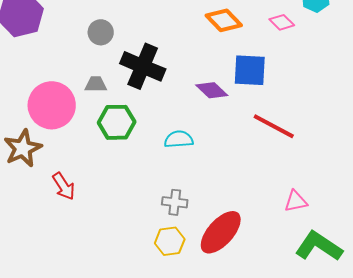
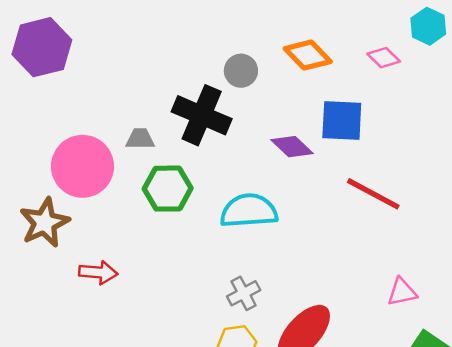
gray circle: (101, 32) -> (241, 71), moved
cyan semicircle: (179, 139) -> (249, 211), size x1.5
red arrow: (64, 186) -> (98, 272), turned -52
gray cross: (175, 202) -> (244, 293), turned -35

